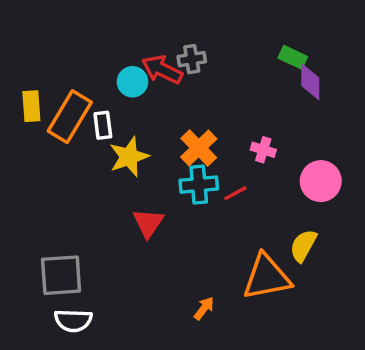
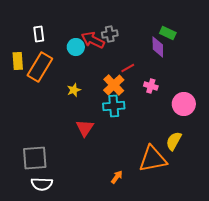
purple diamond: (310, 82) -> (158, 47), moved
white rectangle: (103, 125) -> (39, 34), moved
yellow star: (129, 157) -> (74, 90), size x0.6
red line: (235, 193) -> (128, 68), moved

